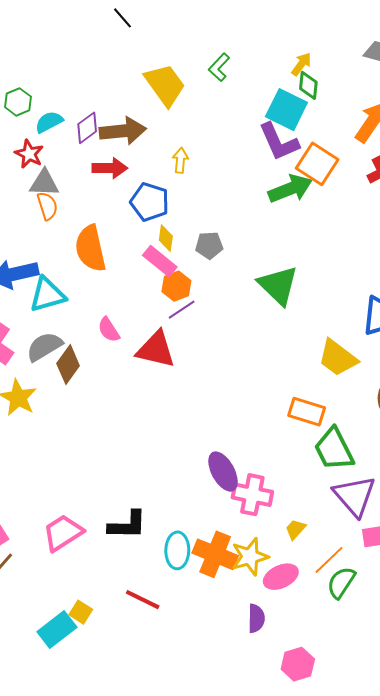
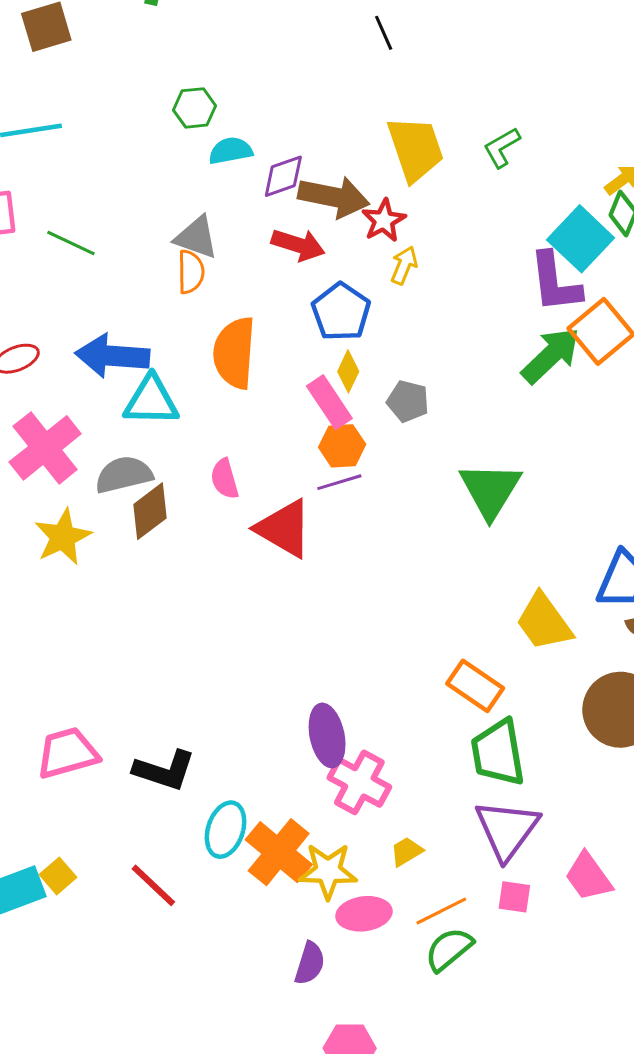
red star: (29, 154) -> (384, 220), moved
green arrow: (290, 189) -> (551, 355), turned -39

